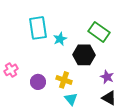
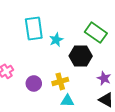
yellow cross: (64, 80) -> (60, 81), turned -35
cyan triangle: (71, 99) -> (67, 101), turned -48

